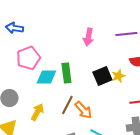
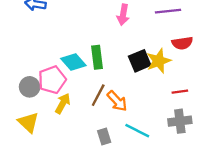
pink pentagon: (28, 58) -> (52, 80), moved
yellow star: (118, 76) -> (159, 61), size x1.5
cyan diamond: (46, 77) -> (73, 62), turned 50

